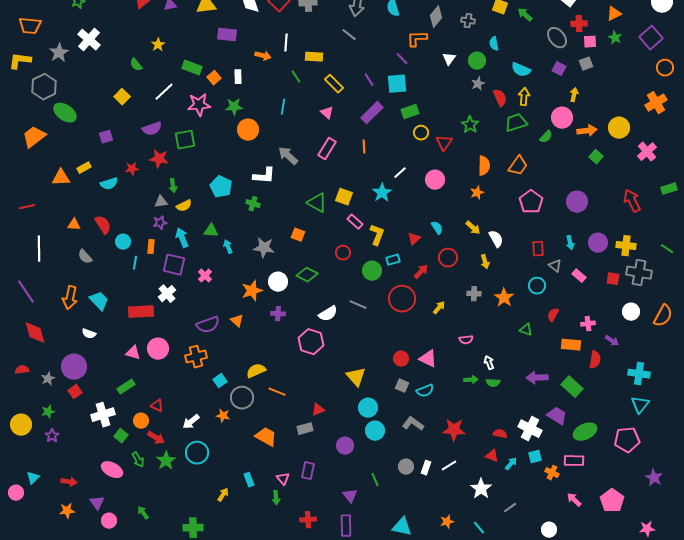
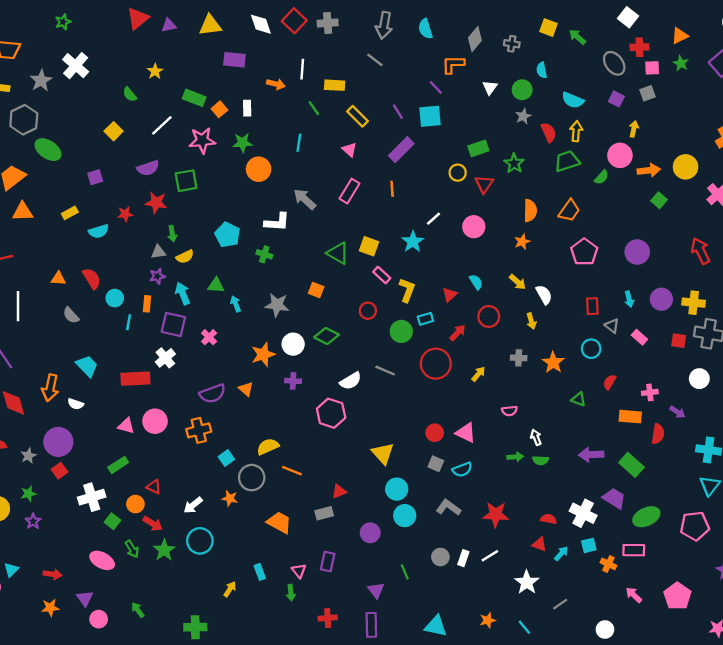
green rectangle: (410, 112) -> (478, 148), moved
orange triangle: (61, 178) -> (23, 212), moved
orange arrow: (70, 298) -> (50, 388), moved

